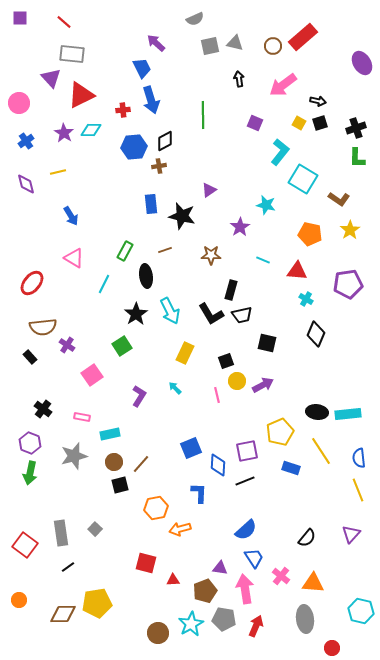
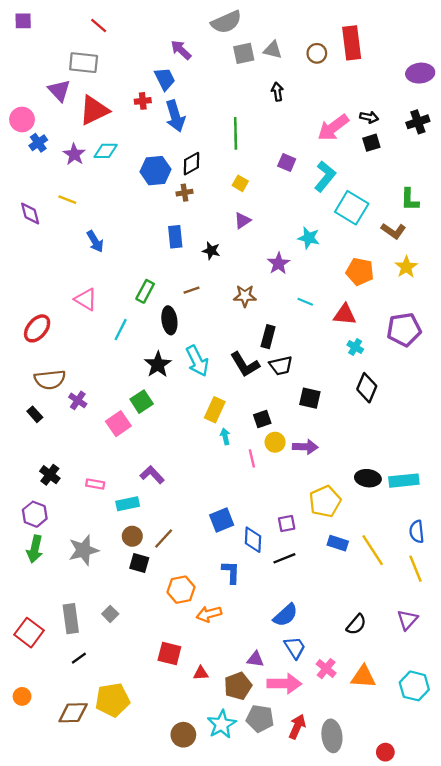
gray semicircle: (195, 19) -> (226, 22), size x1.5
red line: (64, 22) -> (99, 25), moved
red rectangle: (303, 37) -> (352, 43), turned -56
purple ellipse: (362, 63) -> (420, 73), turned -65
pink arrow: (283, 85) -> (333, 128), moved
red cross: (123, 110) -> (143, 101), moved
purple square: (255, 123) -> (287, 162), moved
yellow square: (299, 123) -> (240, 183), moved
black cross: (356, 128) -> (418, 122), moved
blue cross: (26, 141) -> (38, 143), moved
green L-shape: (357, 158) -> (410, 200), moved
yellow line: (58, 172) -> (67, 200), turned 35
blue arrow: (71, 216) -> (95, 241), moved
black star: (182, 216) -> (211, 251), size x0.6
pink square: (92, 375) -> (118, 424), moved
purple arrow: (263, 385) -> (305, 447), turned 30
cyan arrow: (175, 388) -> (225, 436), moved, turned 32
purple L-shape: (139, 396) -> (152, 475), moved, turned -75
purple square: (247, 451) -> (287, 523), size x0.7
yellow line: (321, 451) -> (373, 550), moved
gray star: (74, 456) -> (84, 550), moved
black square: (120, 485) -> (139, 563), turned 30
pink arrow: (245, 589) -> (284, 684), turned 100
cyan hexagon: (361, 611) -> (414, 686), moved
gray ellipse: (305, 619) -> (332, 736), moved

